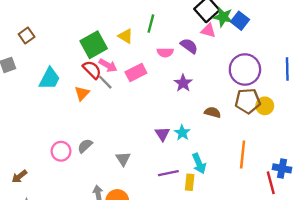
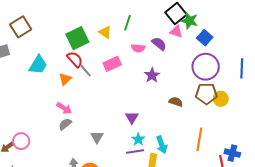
blue square: (240, 21) -> (205, 38), moved
brown square: (27, 36) -> (21, 27), size x1.5
pink arrow: (108, 65) -> (64, 108), moved
cyan star: (182, 133) -> (138, 139), moved
pink circle: (61, 151) -> (21, 141), moved

